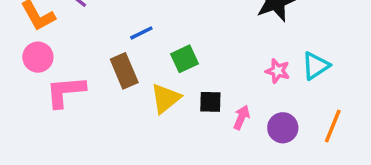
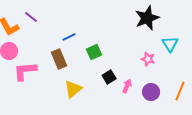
cyan triangle: (316, 66) -> (170, 44), moved, turned -30
yellow triangle: (166, 98) -> (73, 89), moved
black square: (210, 102) -> (109, 77), turned -32

